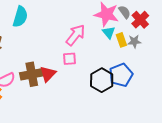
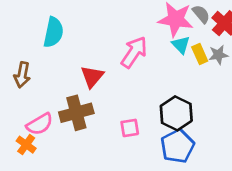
pink square: (70, 59) -> (130, 128), moved
red triangle: (48, 74) -> (92, 77), moved
blue pentagon: (121, 75) -> (177, 146), moved

